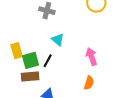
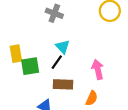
black line: (48, 61) -> (57, 62), moved
brown rectangle: (30, 76) -> (63, 84), moved

